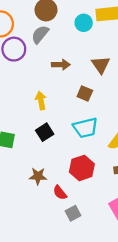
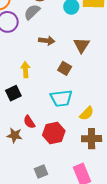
black square: (45, 132) -> (13, 93), moved
red semicircle: (60, 193) -> (29, 122), moved

